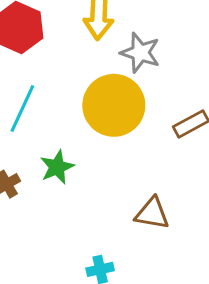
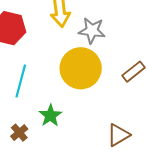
brown triangle: (152, 213) -> (118, 135), turned -30

